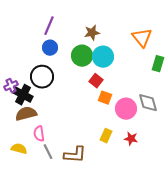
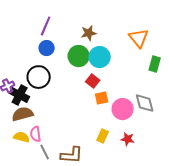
orange square: (105, 98) -> (102, 98), turned -32
yellow semicircle: (19, 149) -> (22, 137), moved

